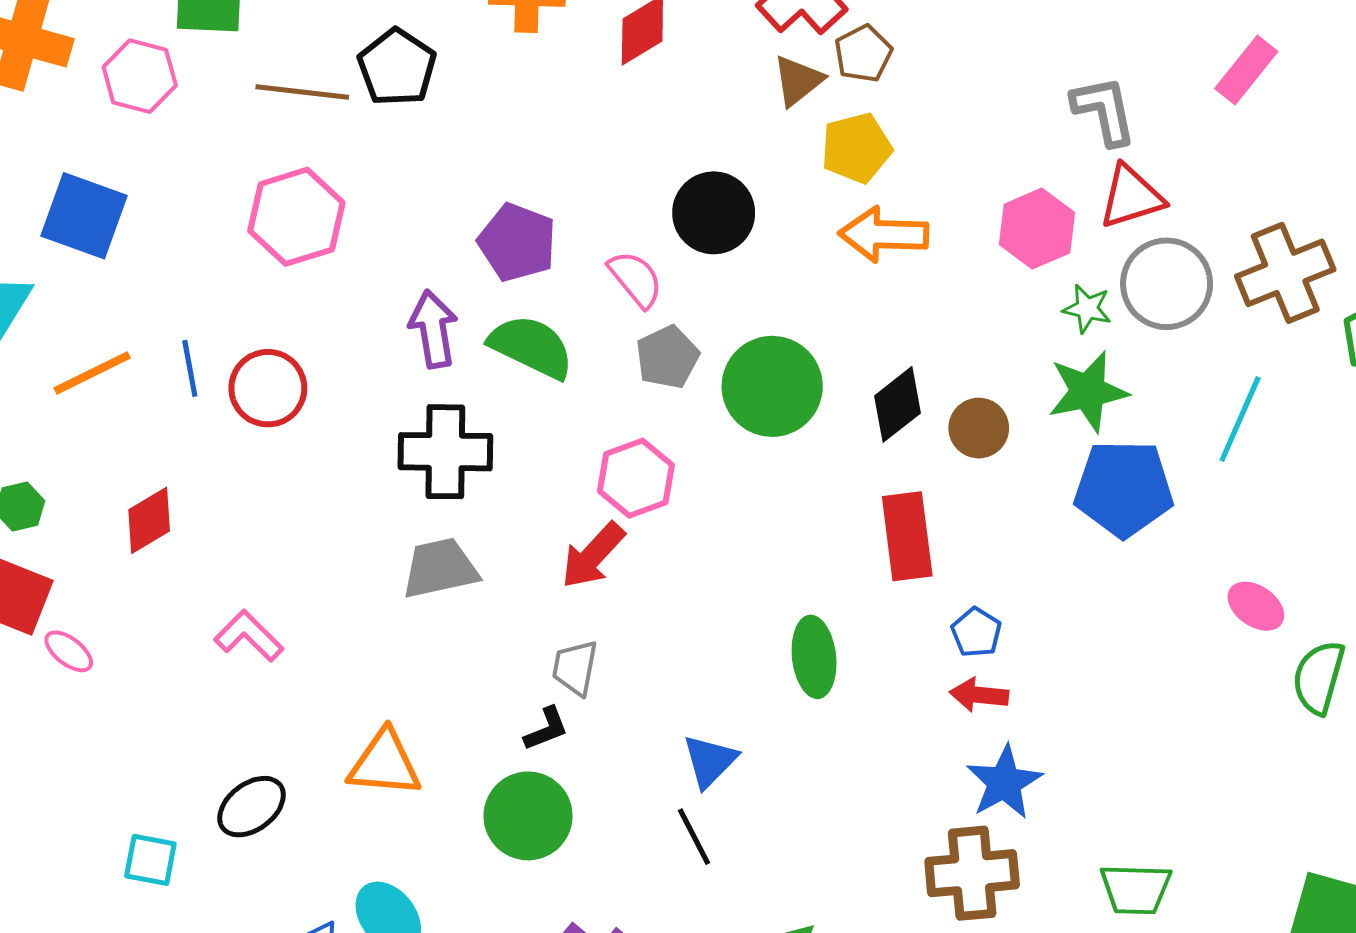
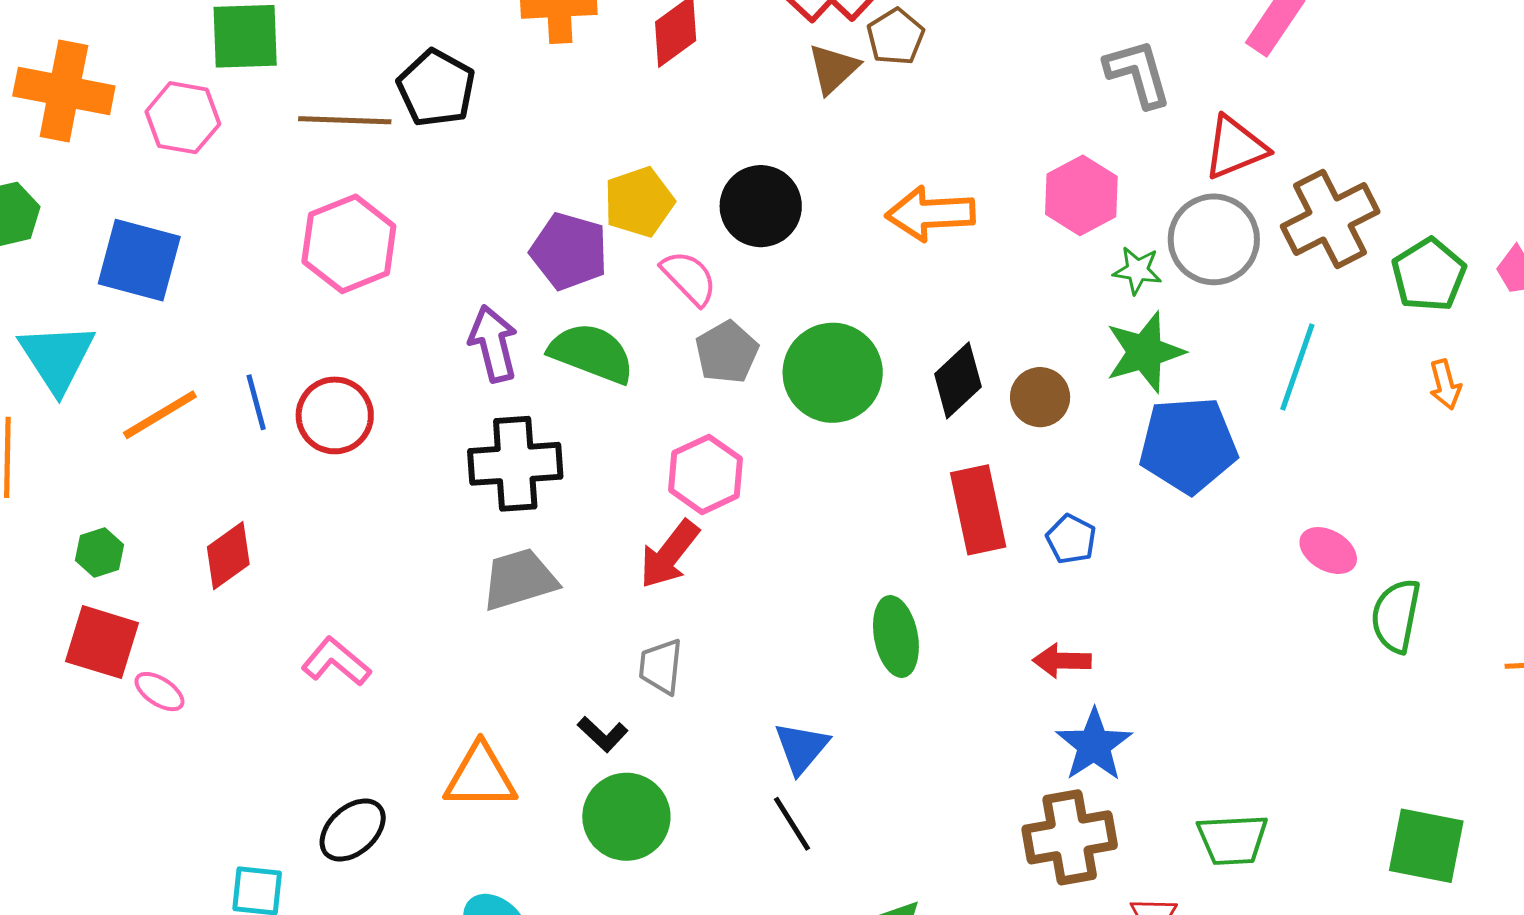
yellow pentagon: (856, 148) -> (639, 202), moved
red triangle: (1131, 197) -> (1235, 148), moved
blue pentagon: (976, 632) -> (1071, 539), moved
black L-shape: (546, 729) -> (603, 734), moved, turned 69

